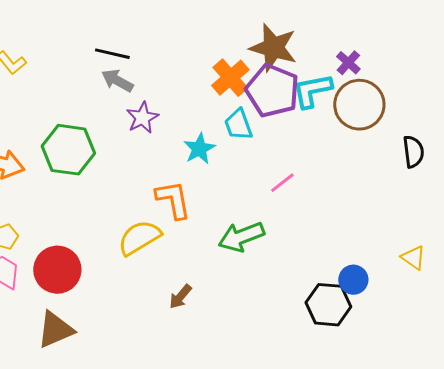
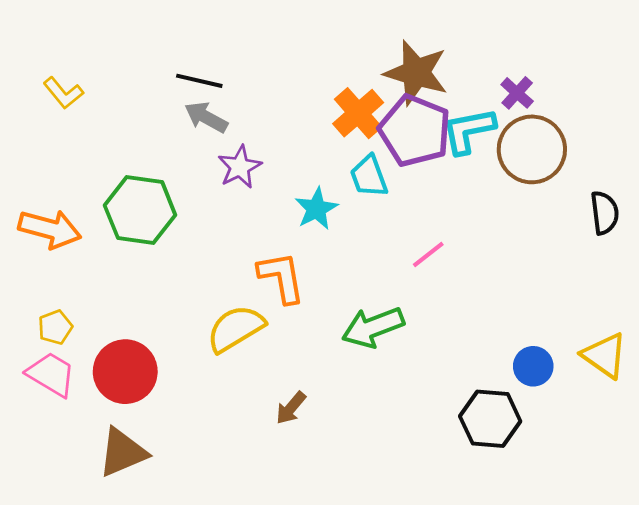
yellow triangle: (413, 258) -> (605, 355), size x1.4
blue circle: (353, 280) -> (533, 366), moved

